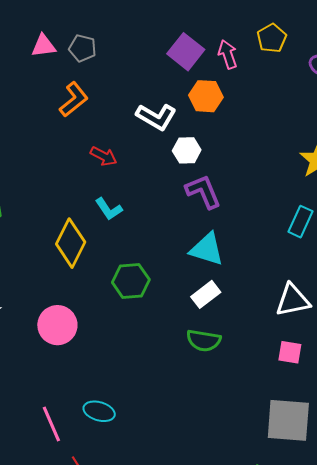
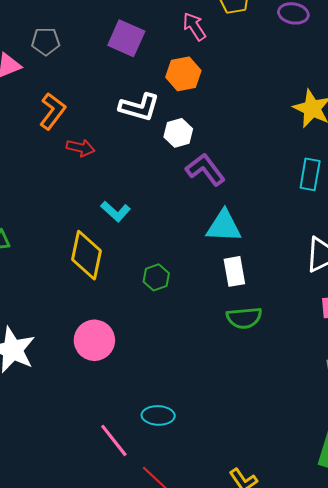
gray pentagon: (82, 48) -> (46, 41), moved
purple square: (186, 52) -> (126, 38), moved
red arrow: (104, 156) -> (81, 148), moved
green hexagon: (131, 281) -> (156, 277), size x0.7
white rectangle: (206, 294) -> (234, 271), turned -48

